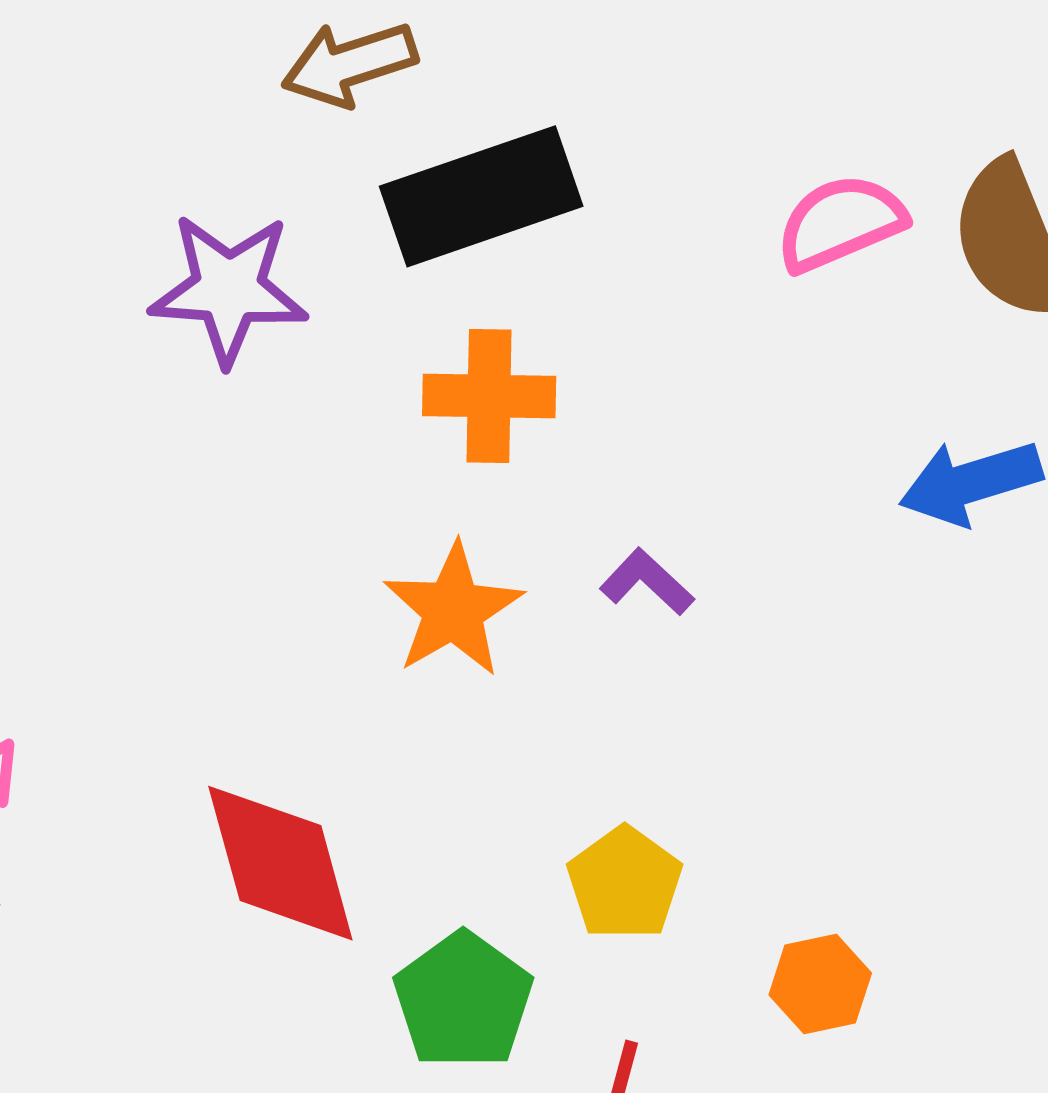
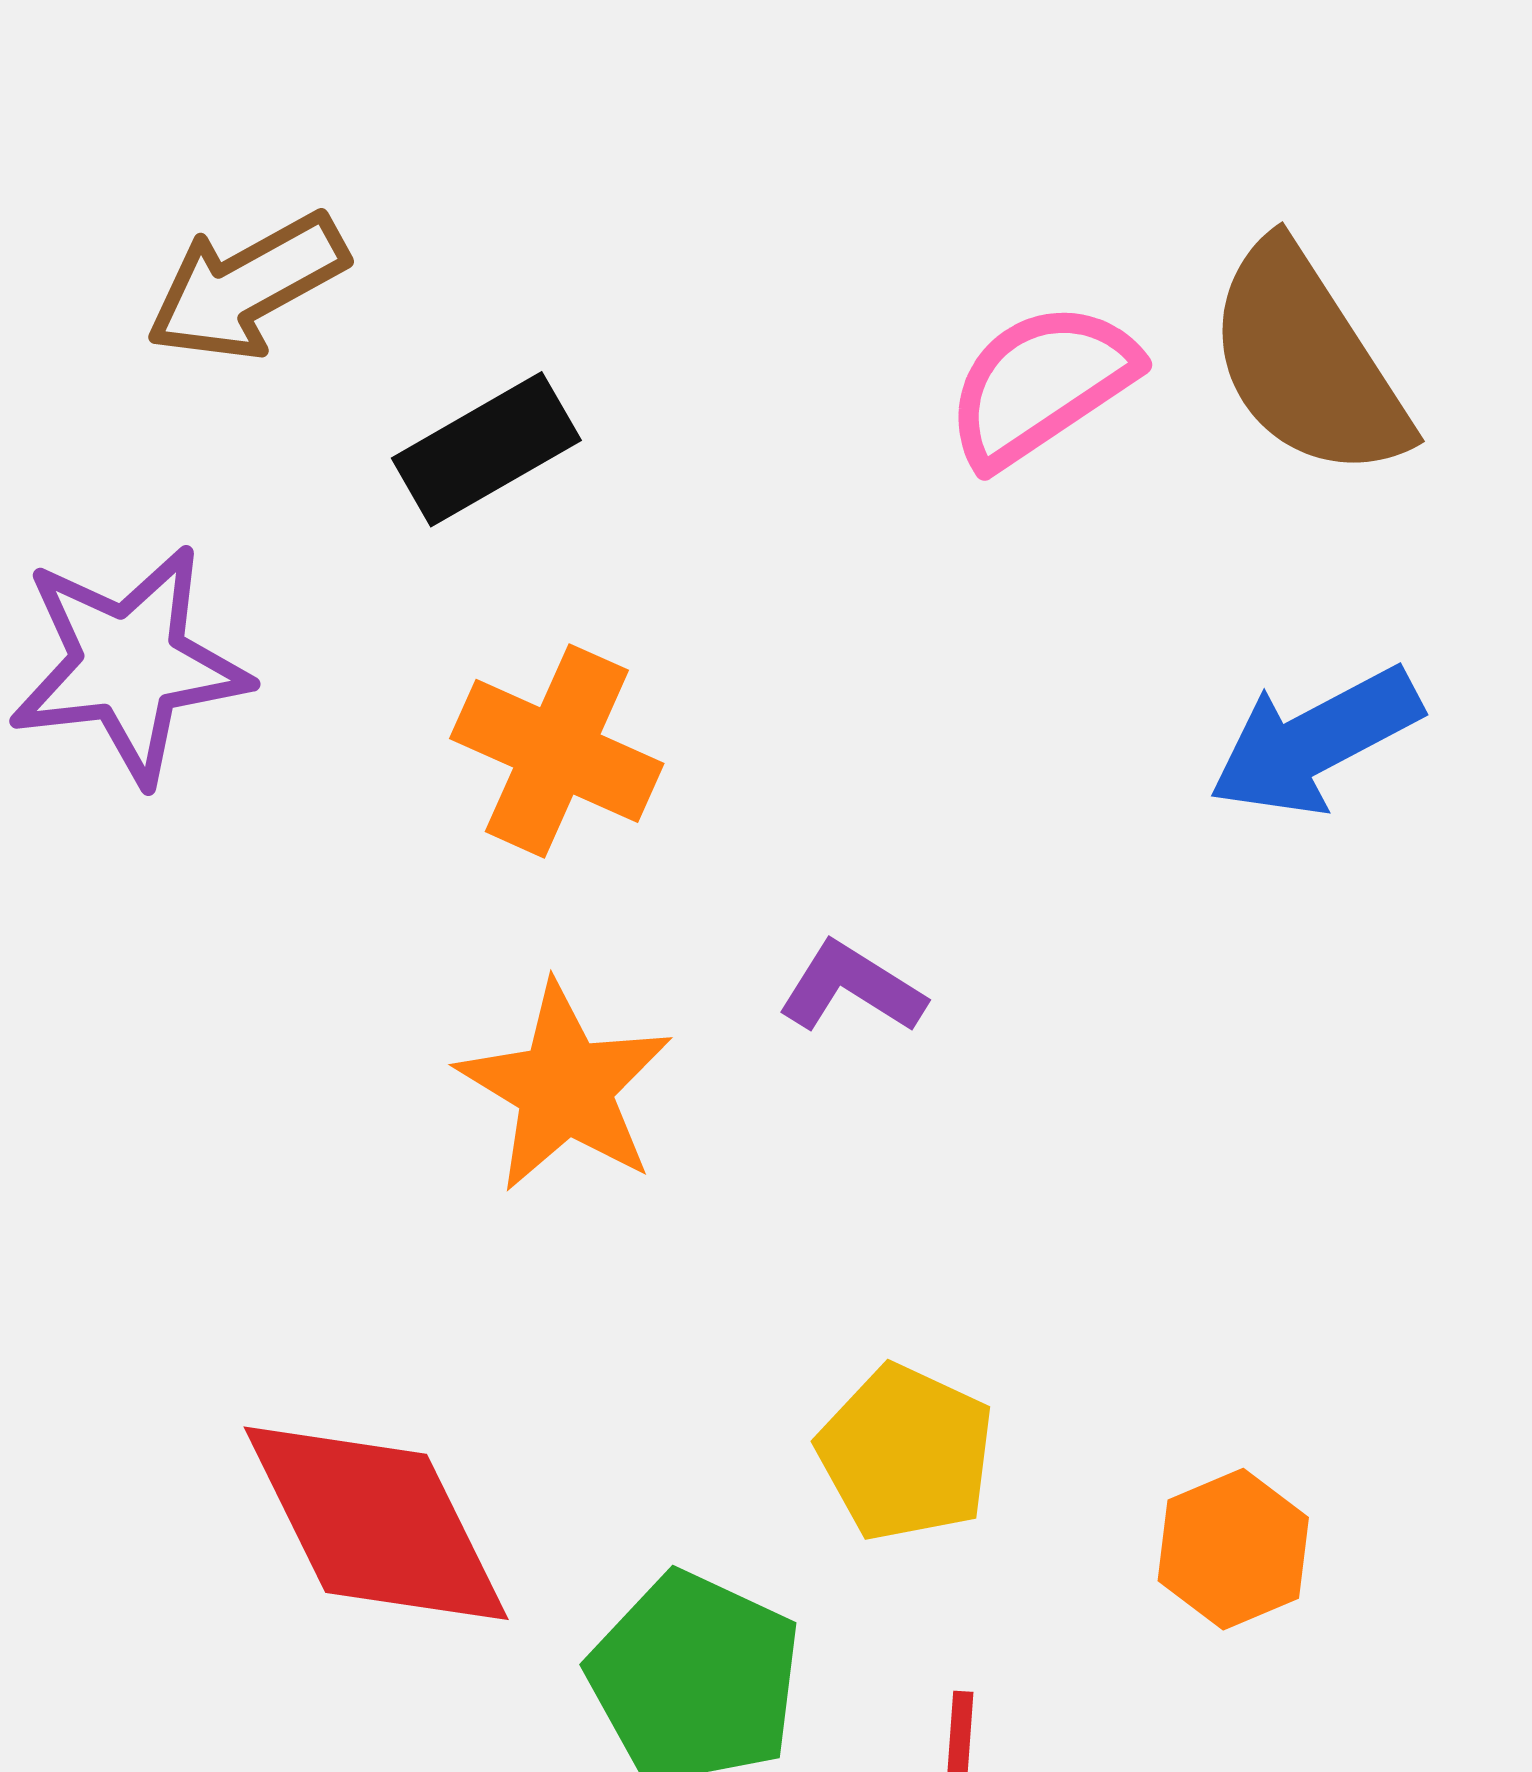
black rectangle: (481, 196) -> (486, 449), size x0.6
orange cross: (489, 396) -> (557, 751), turned 34

